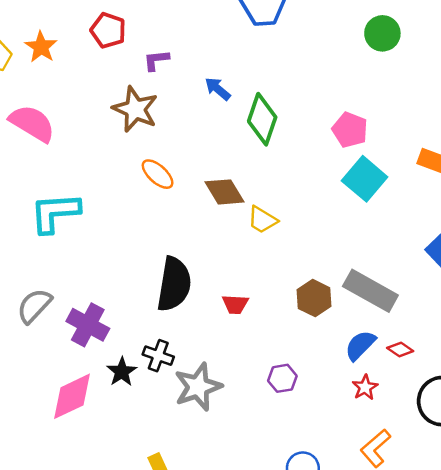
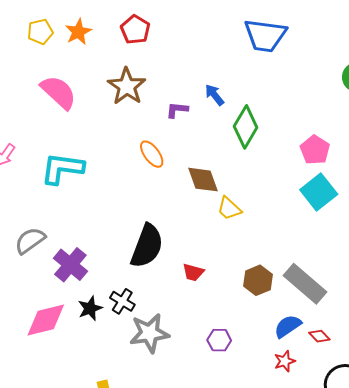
purple L-shape: (156, 60) -> (177, 110), moved
brown star: (135, 109) -> (127, 86), moved

